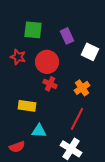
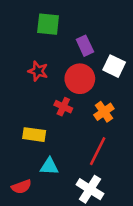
green square: (33, 30) -> (48, 24), moved
red star: (18, 57) -> (38, 71), moved
red circle: (47, 62) -> (80, 79), moved

